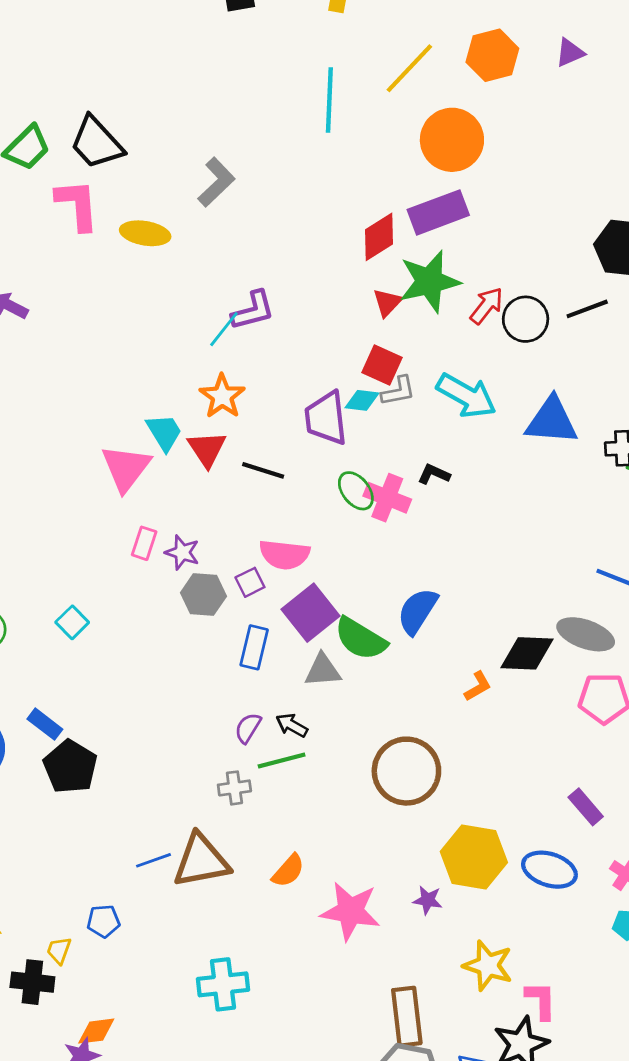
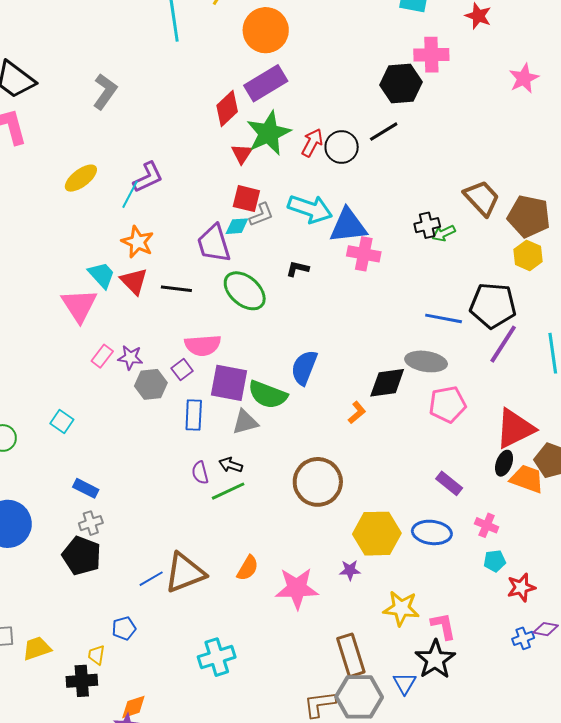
yellow ellipse: (145, 233) -> (81, 178), moved, turned -36
blue triangle: (552, 421) -> (348, 226), moved
green ellipse: (356, 491) -> (245, 291), size x1.5
pink cross: (387, 498) -> (364, 254), moved
pink rectangle: (144, 543) -> (102, 356), turned 30
purple square: (311, 613) -> (229, 383), turned -30
blue rectangle: (45, 724) -> (86, 488), moved
purple semicircle: (248, 728) -> (200, 473), turned -35
black pentagon: (70, 767) -> (82, 556), moved
gray cross: (234, 788) -> (91, 523), moved

